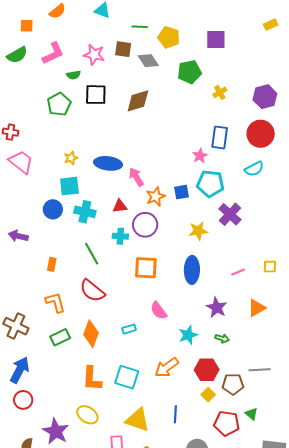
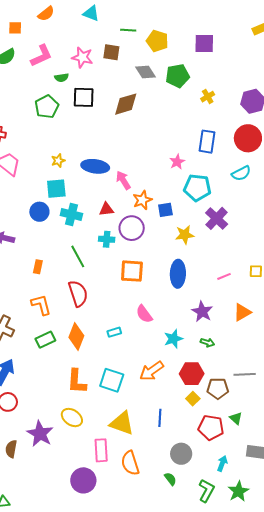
gray diamond: (148, 61) -> (145, 72), moved
pink star: (200, 156) -> (177, 162), moved
blue square: (182, 192) -> (165, 210), moved
red semicircle: (92, 291) -> (78, 293), turned -148

